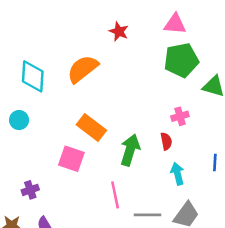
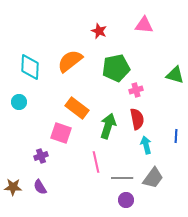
green pentagon: (181, 60) -> (116, 68), moved
pink cross: (180, 116) -> (136, 90), moved
red semicircle: (166, 141) -> (137, 119), size x1.5
purple cross: (30, 190) -> (41, 156), moved

